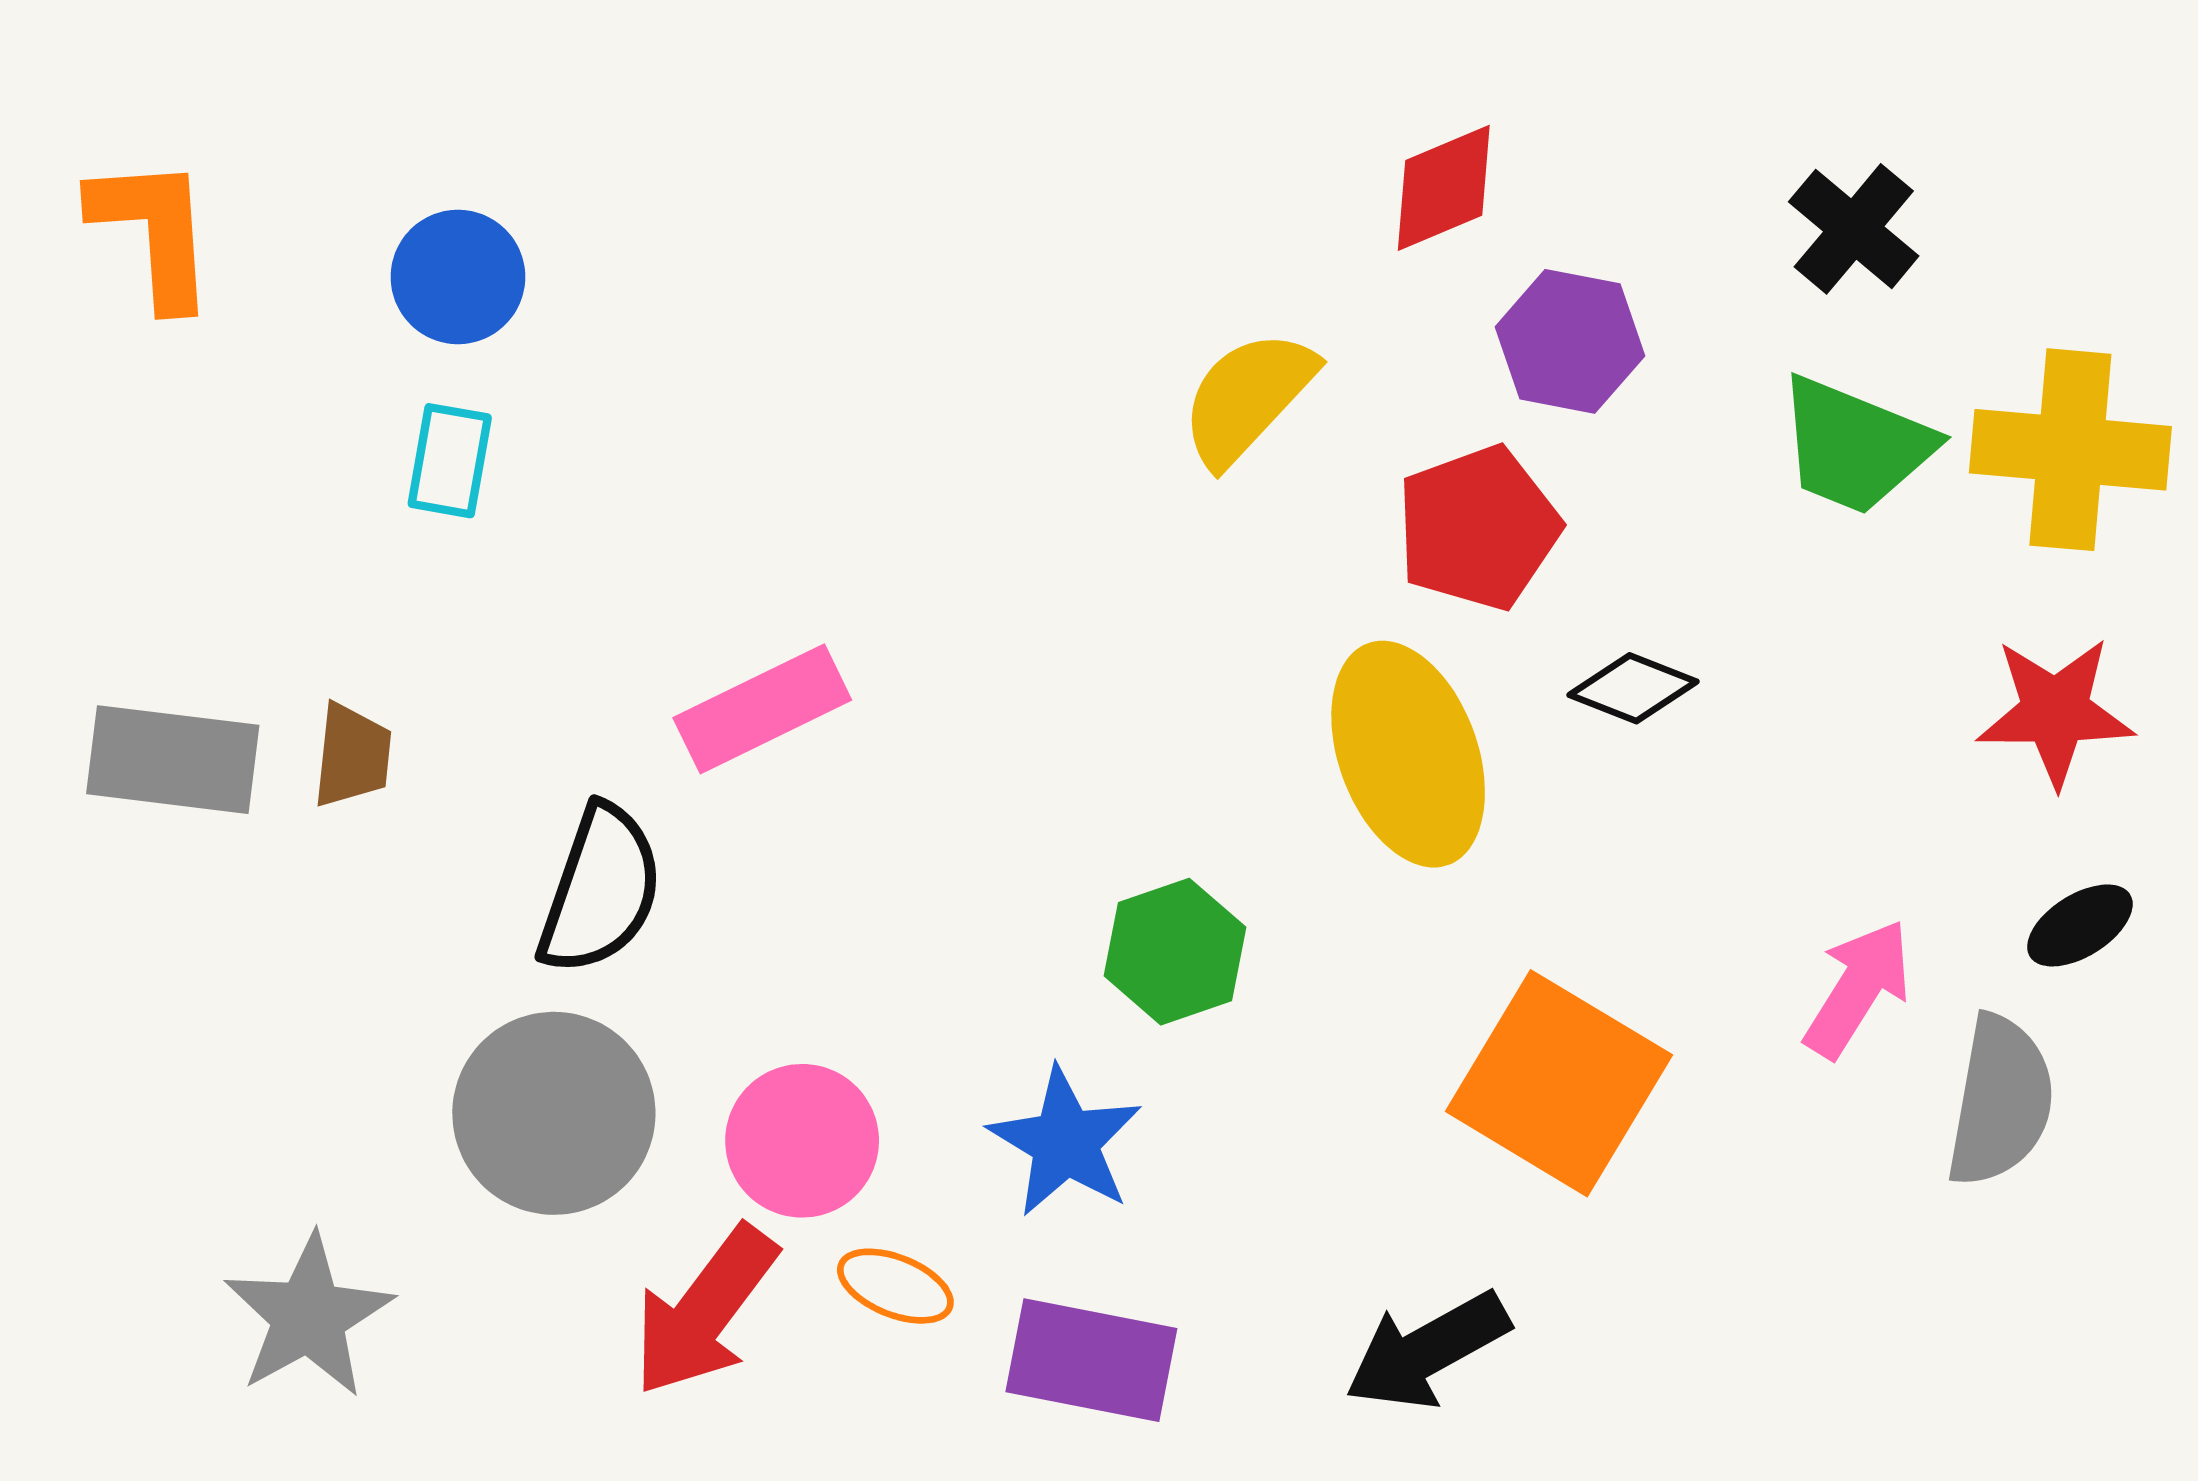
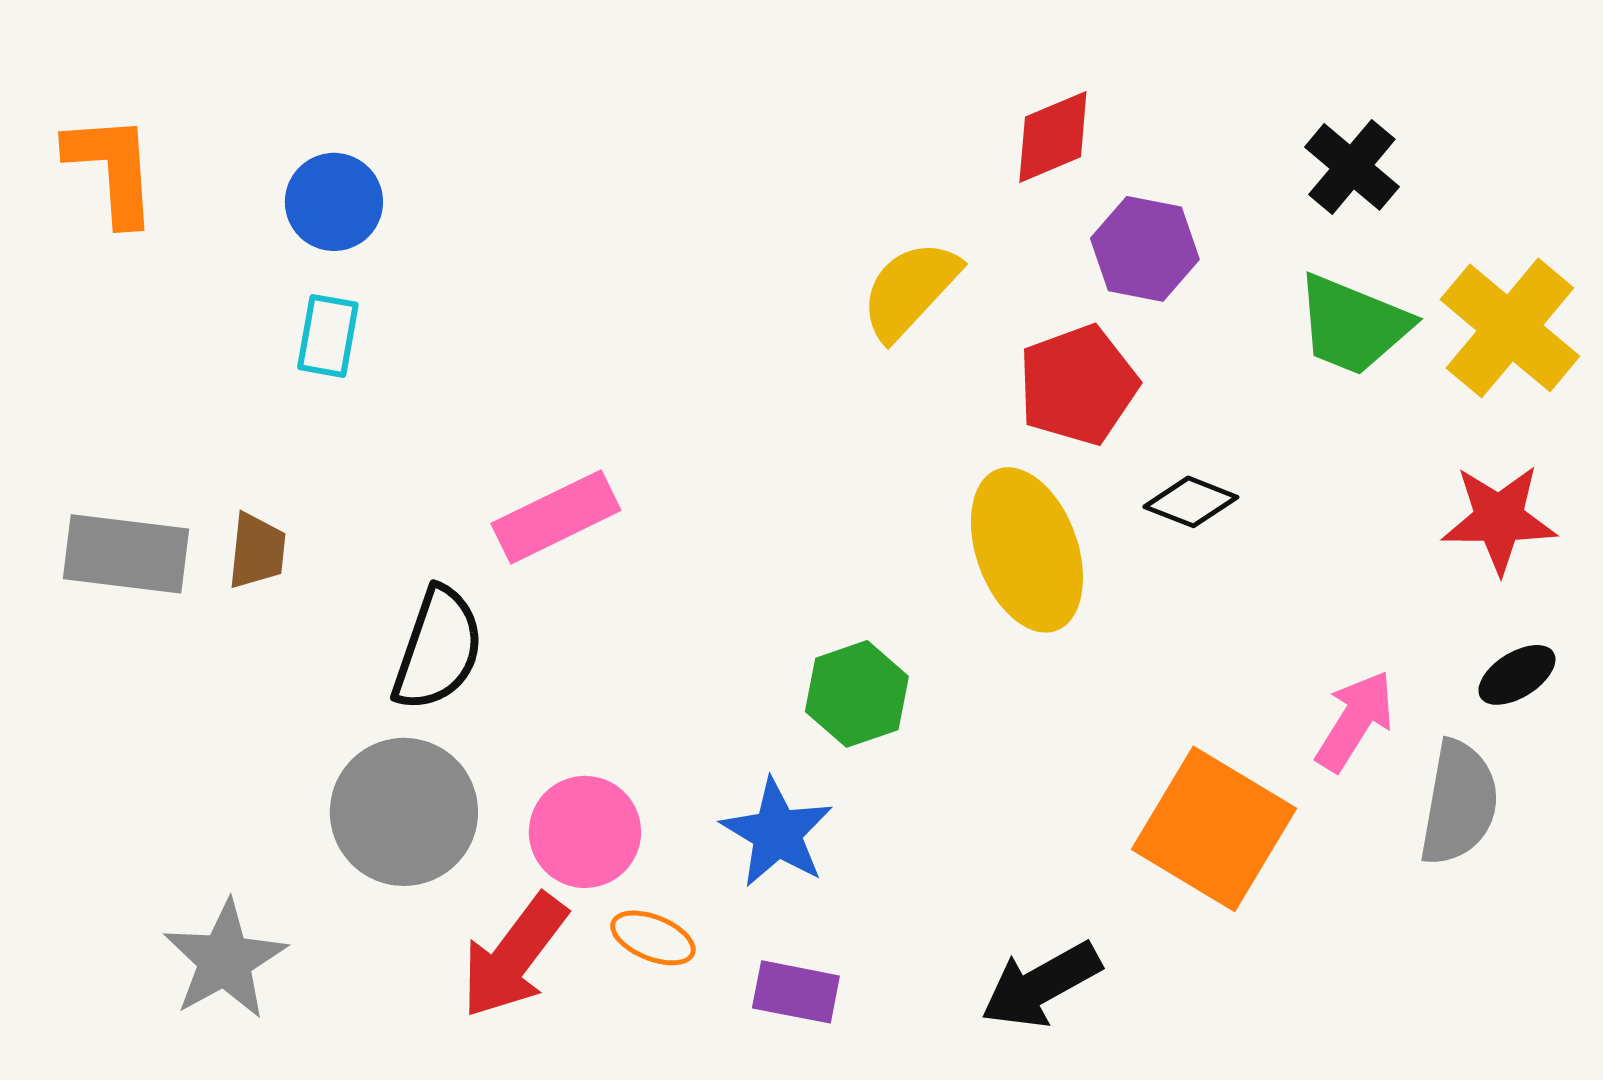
yellow cross: (2070, 450) -> (1510, 328), turned 35
orange square: (1559, 1083) -> (1214, 829), moved
purple rectangle: (1091, 1360) -> (796, 992), size x0.7

